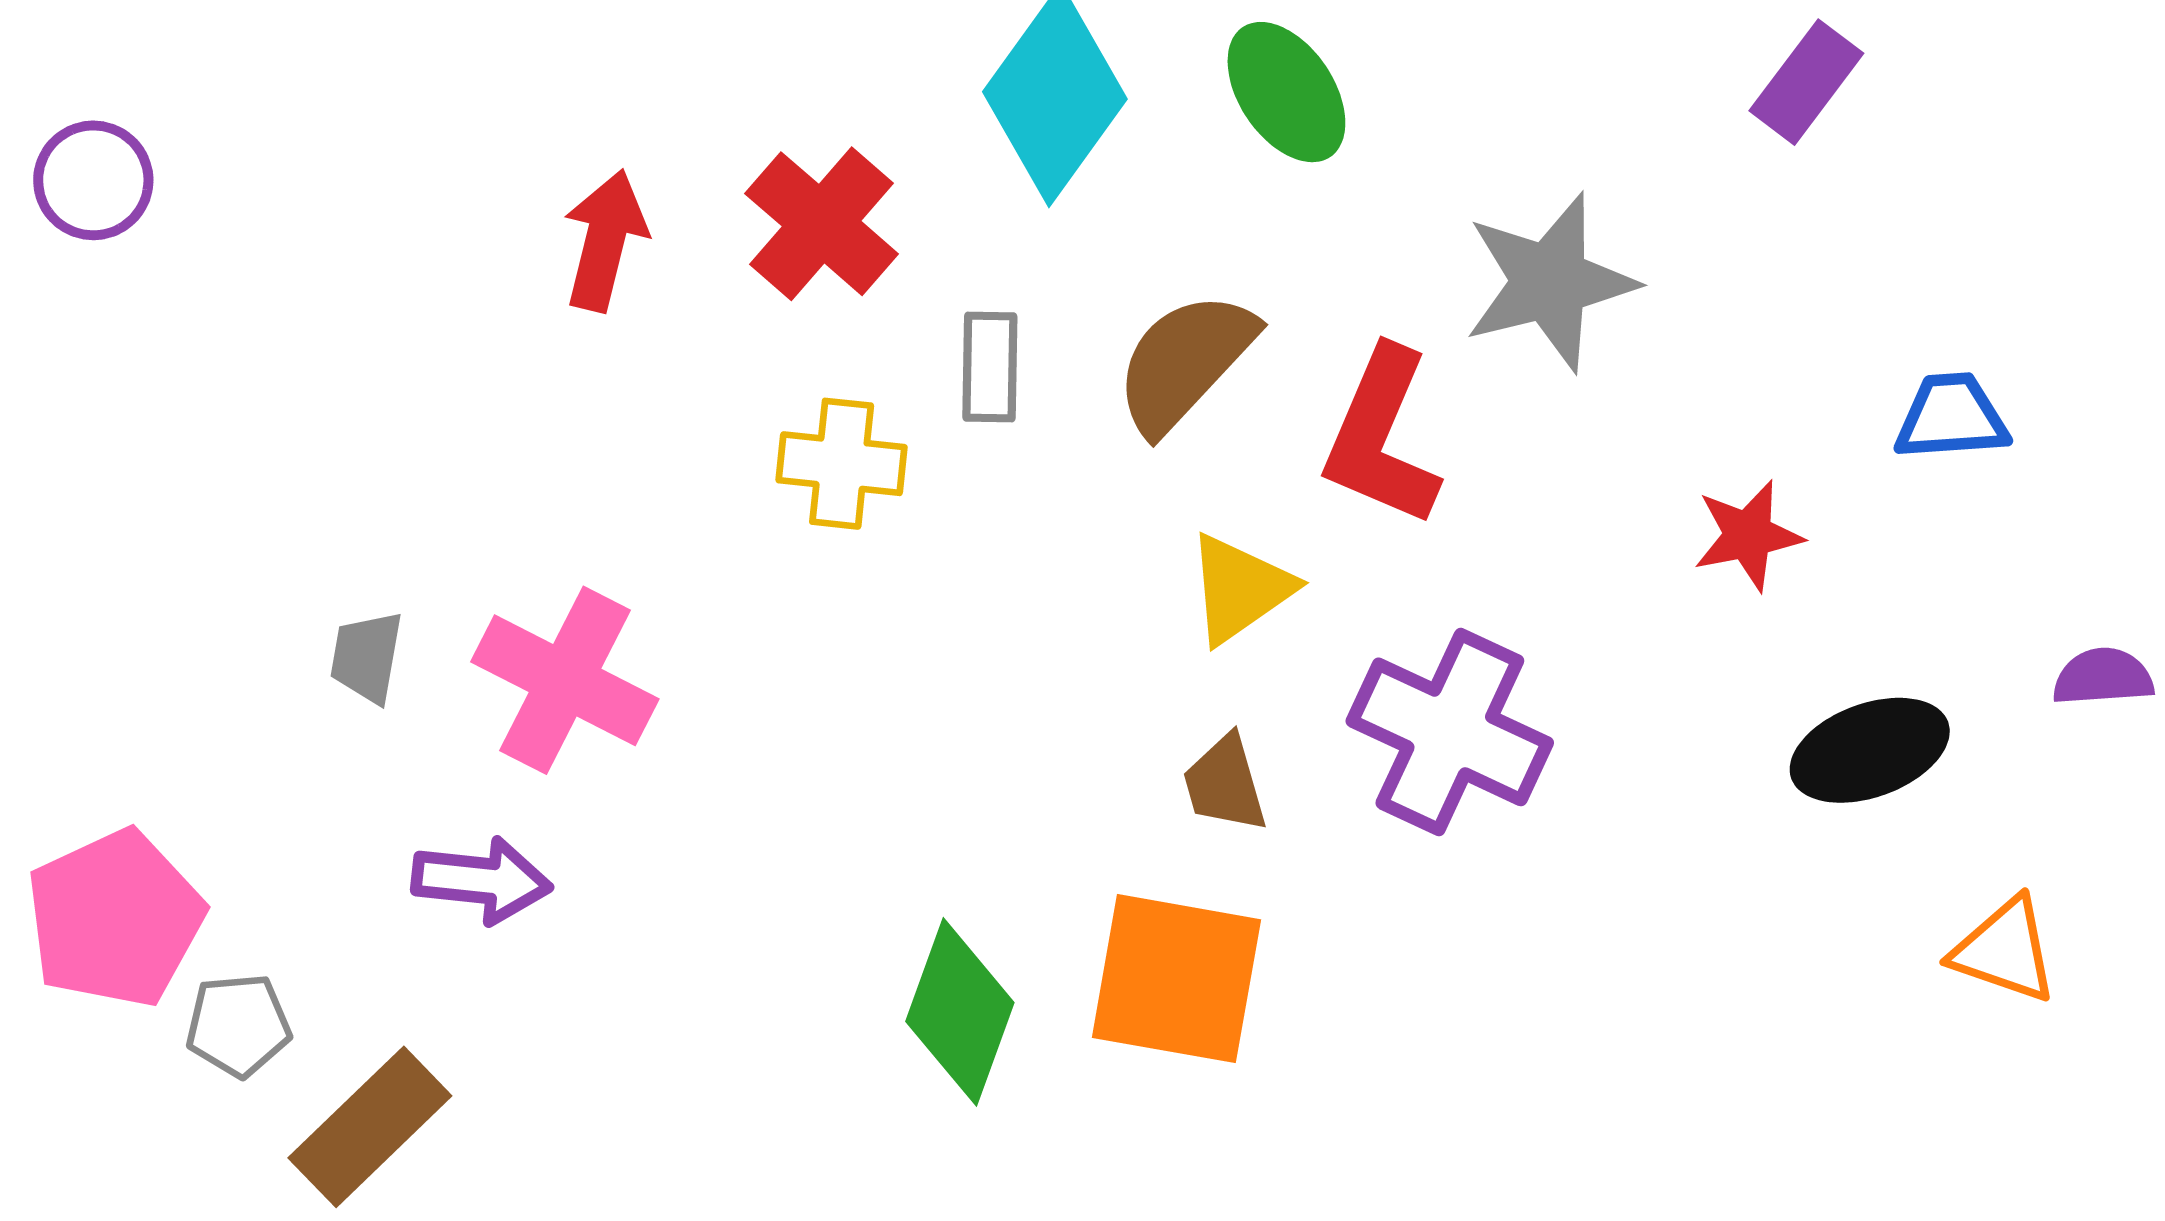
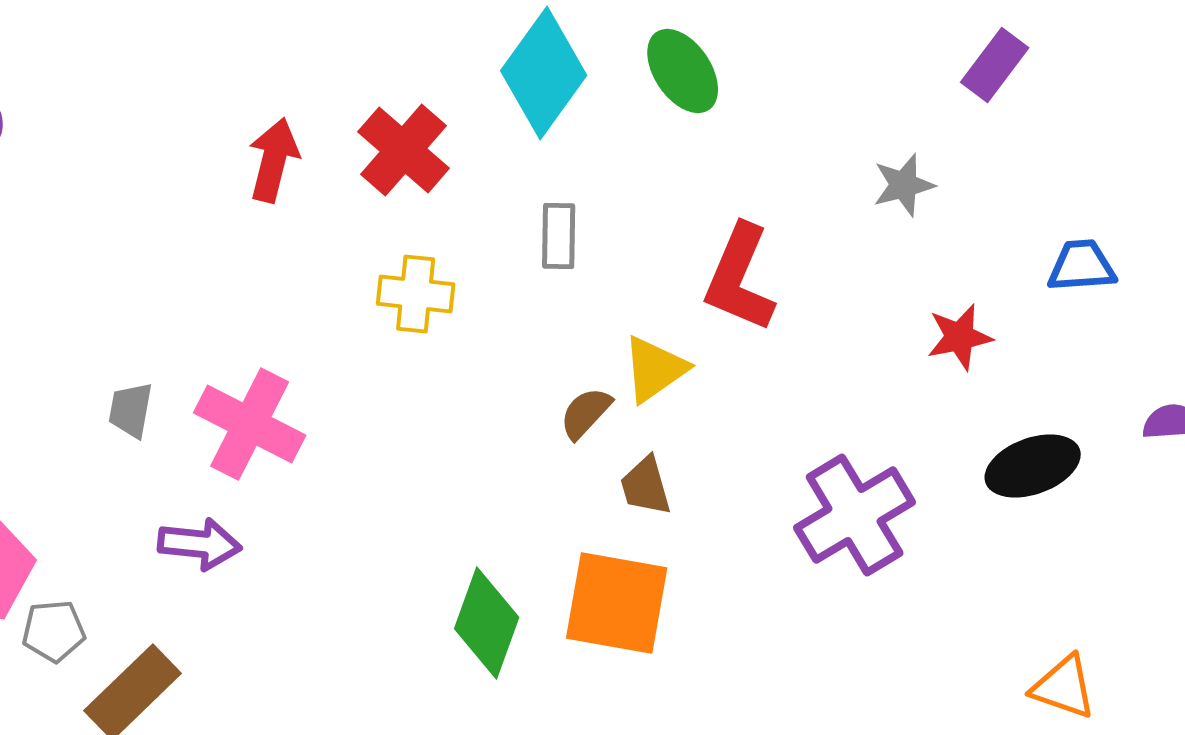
gray star: (1550, 282) -> (904, 185), moved, size x0.6
brown semicircle: (1185, 362) -> (586, 413), moved, size x0.6
gray rectangle: (990, 367) -> (559, 236), moved
purple cross: (1450, 732) -> (855, 515), moved, turned 34
orange triangle: (2005, 950) -> (1064, 687), moved

